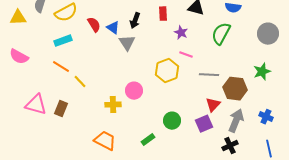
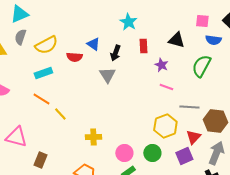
red semicircle: (94, 25) -> (74, 57), turned 126
blue triangle: (113, 28) -> (93, 44), moved
yellow hexagon: (167, 71) -> (165, 126), moved
pink circle: (134, 91) -> (124, 153), moved
brown rectangle: (61, 109) -> (40, 160), moved

